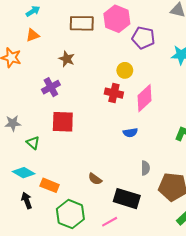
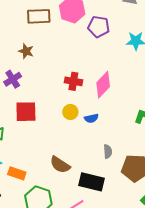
yellow circle: (125, 70) -> (70, 112), moved
brown semicircle: (95, 179) -> (60, 165), size x1.5

